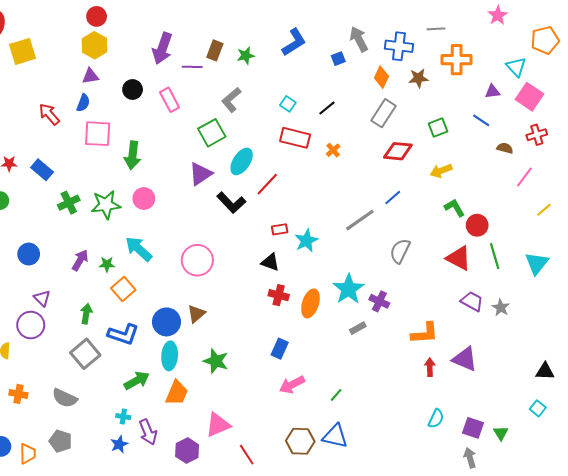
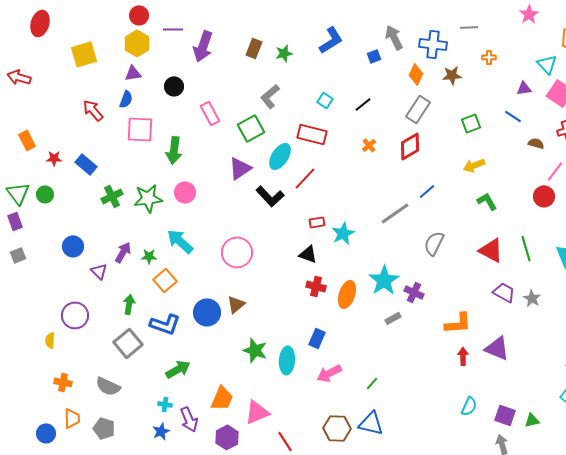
yellow square: (23, 51) -> (84, 54), moved
orange cross: (457, 60) -> (489, 57), size x0.5
purple line: (192, 67) -> (173, 29), moved
pink rectangle: (170, 100) -> (210, 113), moved
red rectangle: (295, 138) -> (312, 134), moved
red diamond: (398, 151) -> (410, 146), moved, turned -36
red circle: (477, 225) -> (544, 196), moved
purple triangle: (42, 298) -> (99, 271), moved
cyan ellipse: (170, 356) -> (287, 360), moved
orange trapezoid: (177, 393) -> (222, 398), moved
green triangle: (501, 433) -> (532, 420), turned 49
orange trapezoid: (28, 454) -> (72, 418), moved

